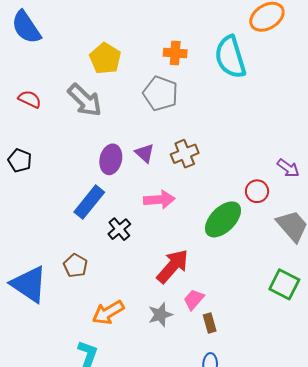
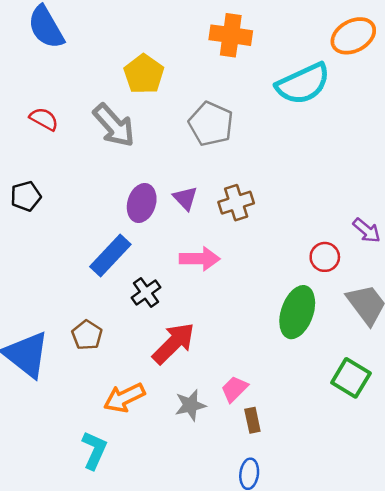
orange cross: (175, 53) -> (231, 35), moved, size x1.4
cyan semicircle: (230, 57) -> (303, 84), turned -102
black pentagon: (20, 160) -> (26, 196), turned 30
green ellipse: (223, 219) -> (297, 312), moved, turned -30
red arrow: (173, 266) -> (174, 343), moved

